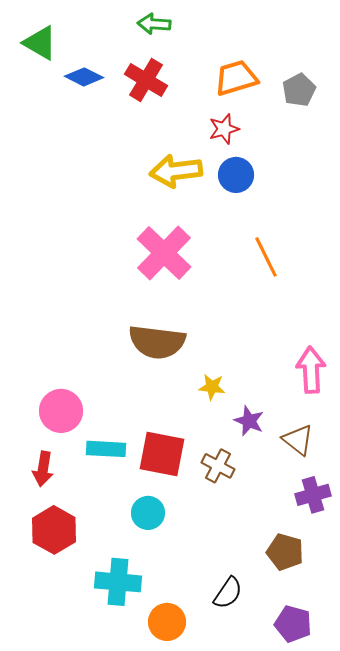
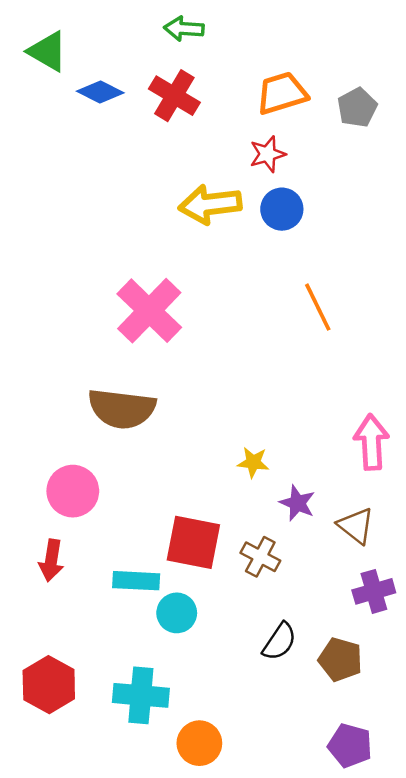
pink cross: (164, 253) -> (149, 311), moved
brown semicircle: (157, 342) -> (122, 409), moved
cyan rectangle: (106, 449) -> (136, 581), moved
red hexagon: (54, 530) -> (49, 685), moved
black semicircle: (228, 593) -> (279, 642), moved

